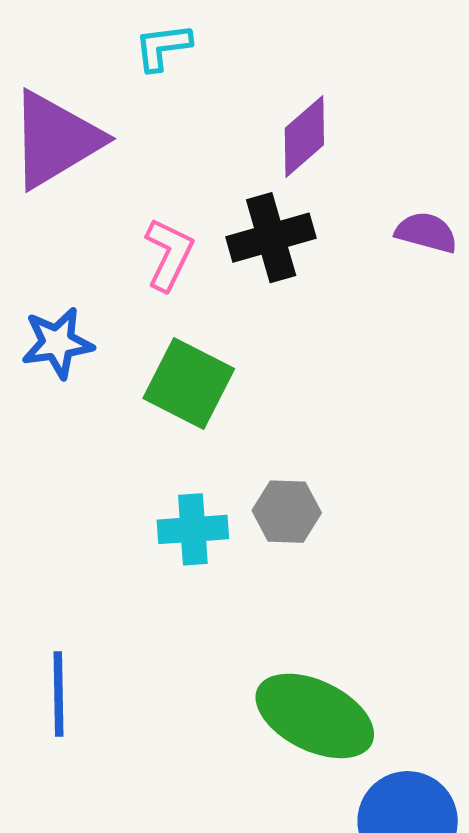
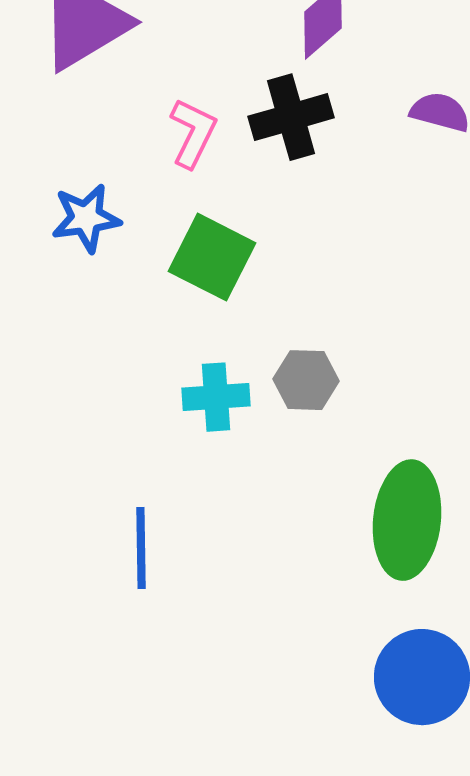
blue line: (58, 694) -> (141, 548), moved
green ellipse: (315, 716) -> (407, 520), moved, turned 70

